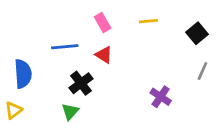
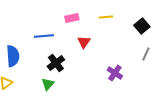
pink rectangle: (103, 22) -> (72, 18), turned -72
red triangle: (104, 55) -> (84, 42), moved, turned 32

